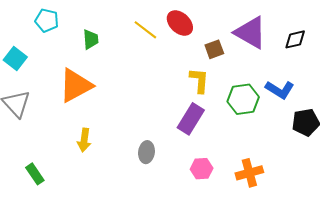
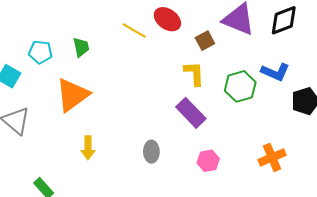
cyan pentagon: (47, 20) -> (40, 52), moved
black diamond: (295, 39) -> (284, 20), size x1.4
purple rectangle: (191, 119) -> (191, 113), turned -68
orange cross: (249, 173) -> (272, 157), moved

